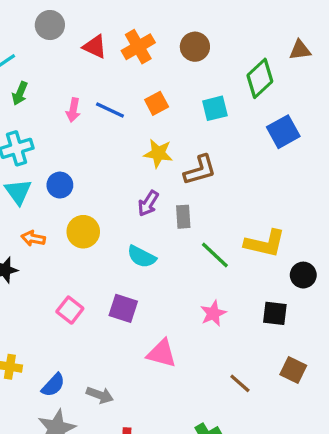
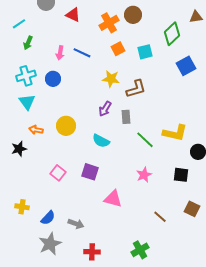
orange cross: (138, 47) -> (109, 23), moved
orange square: (157, 103) -> (118, 49), moved
blue circle: (60, 185) -> (53, 79), moved

